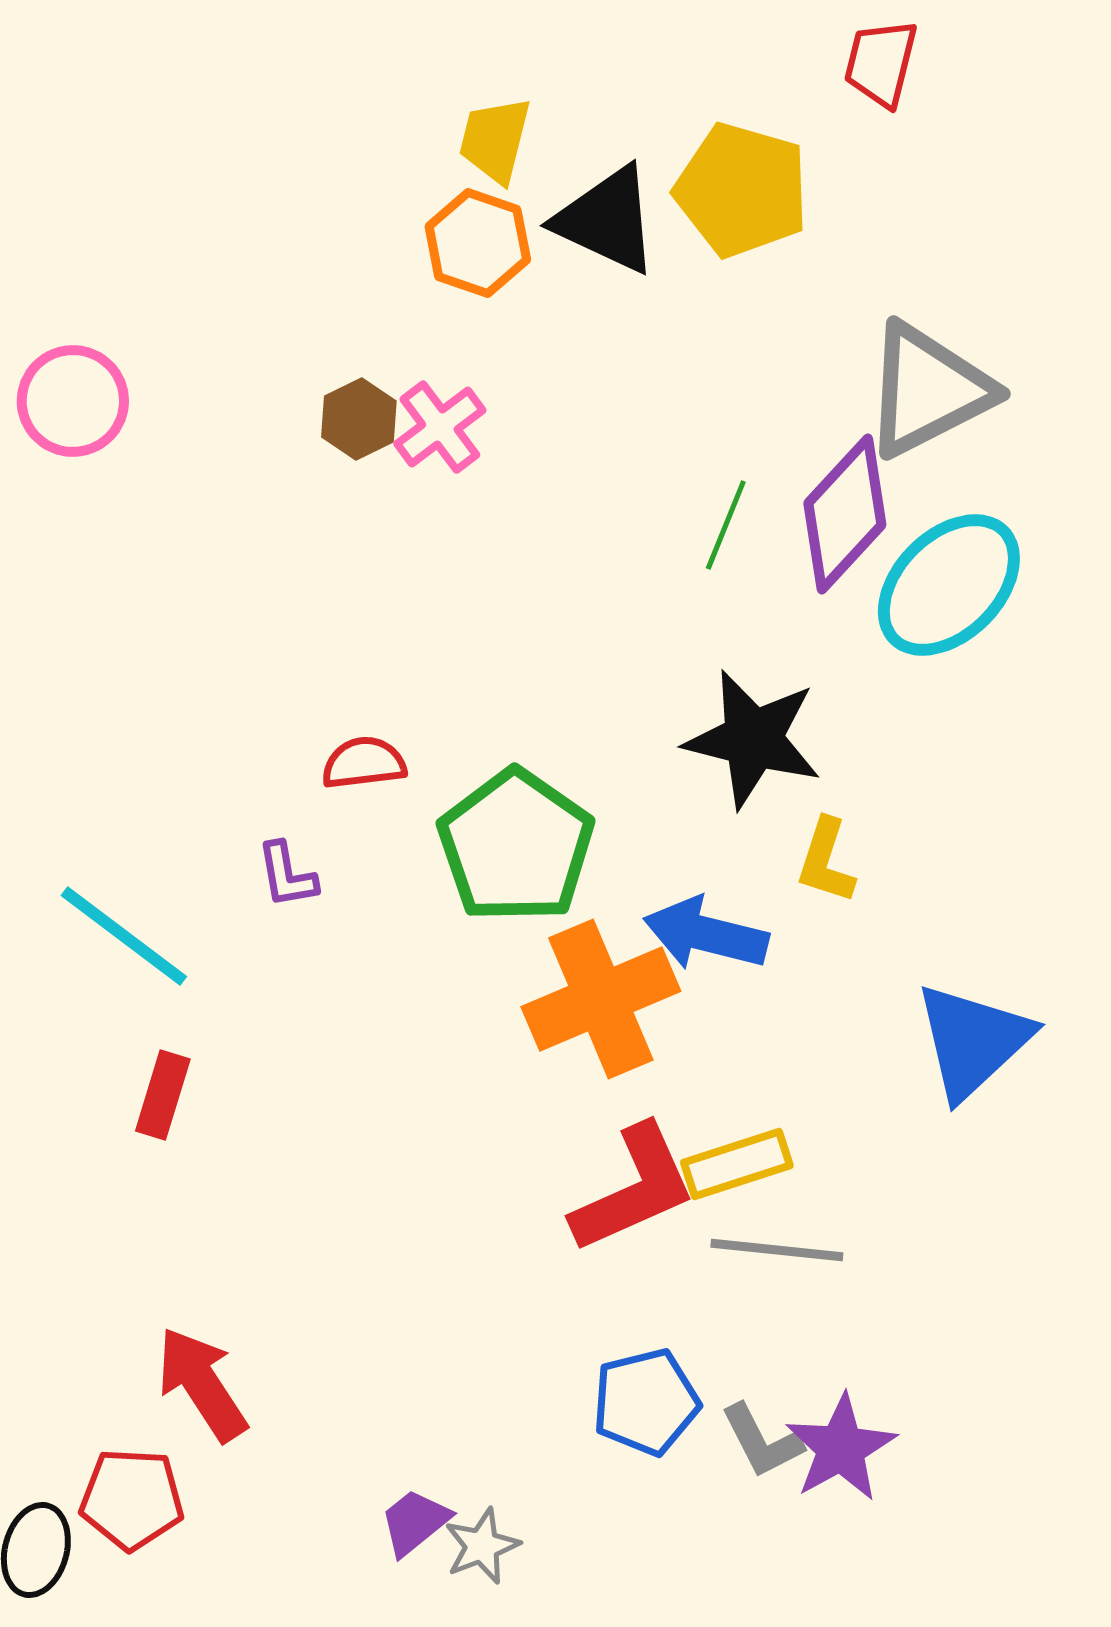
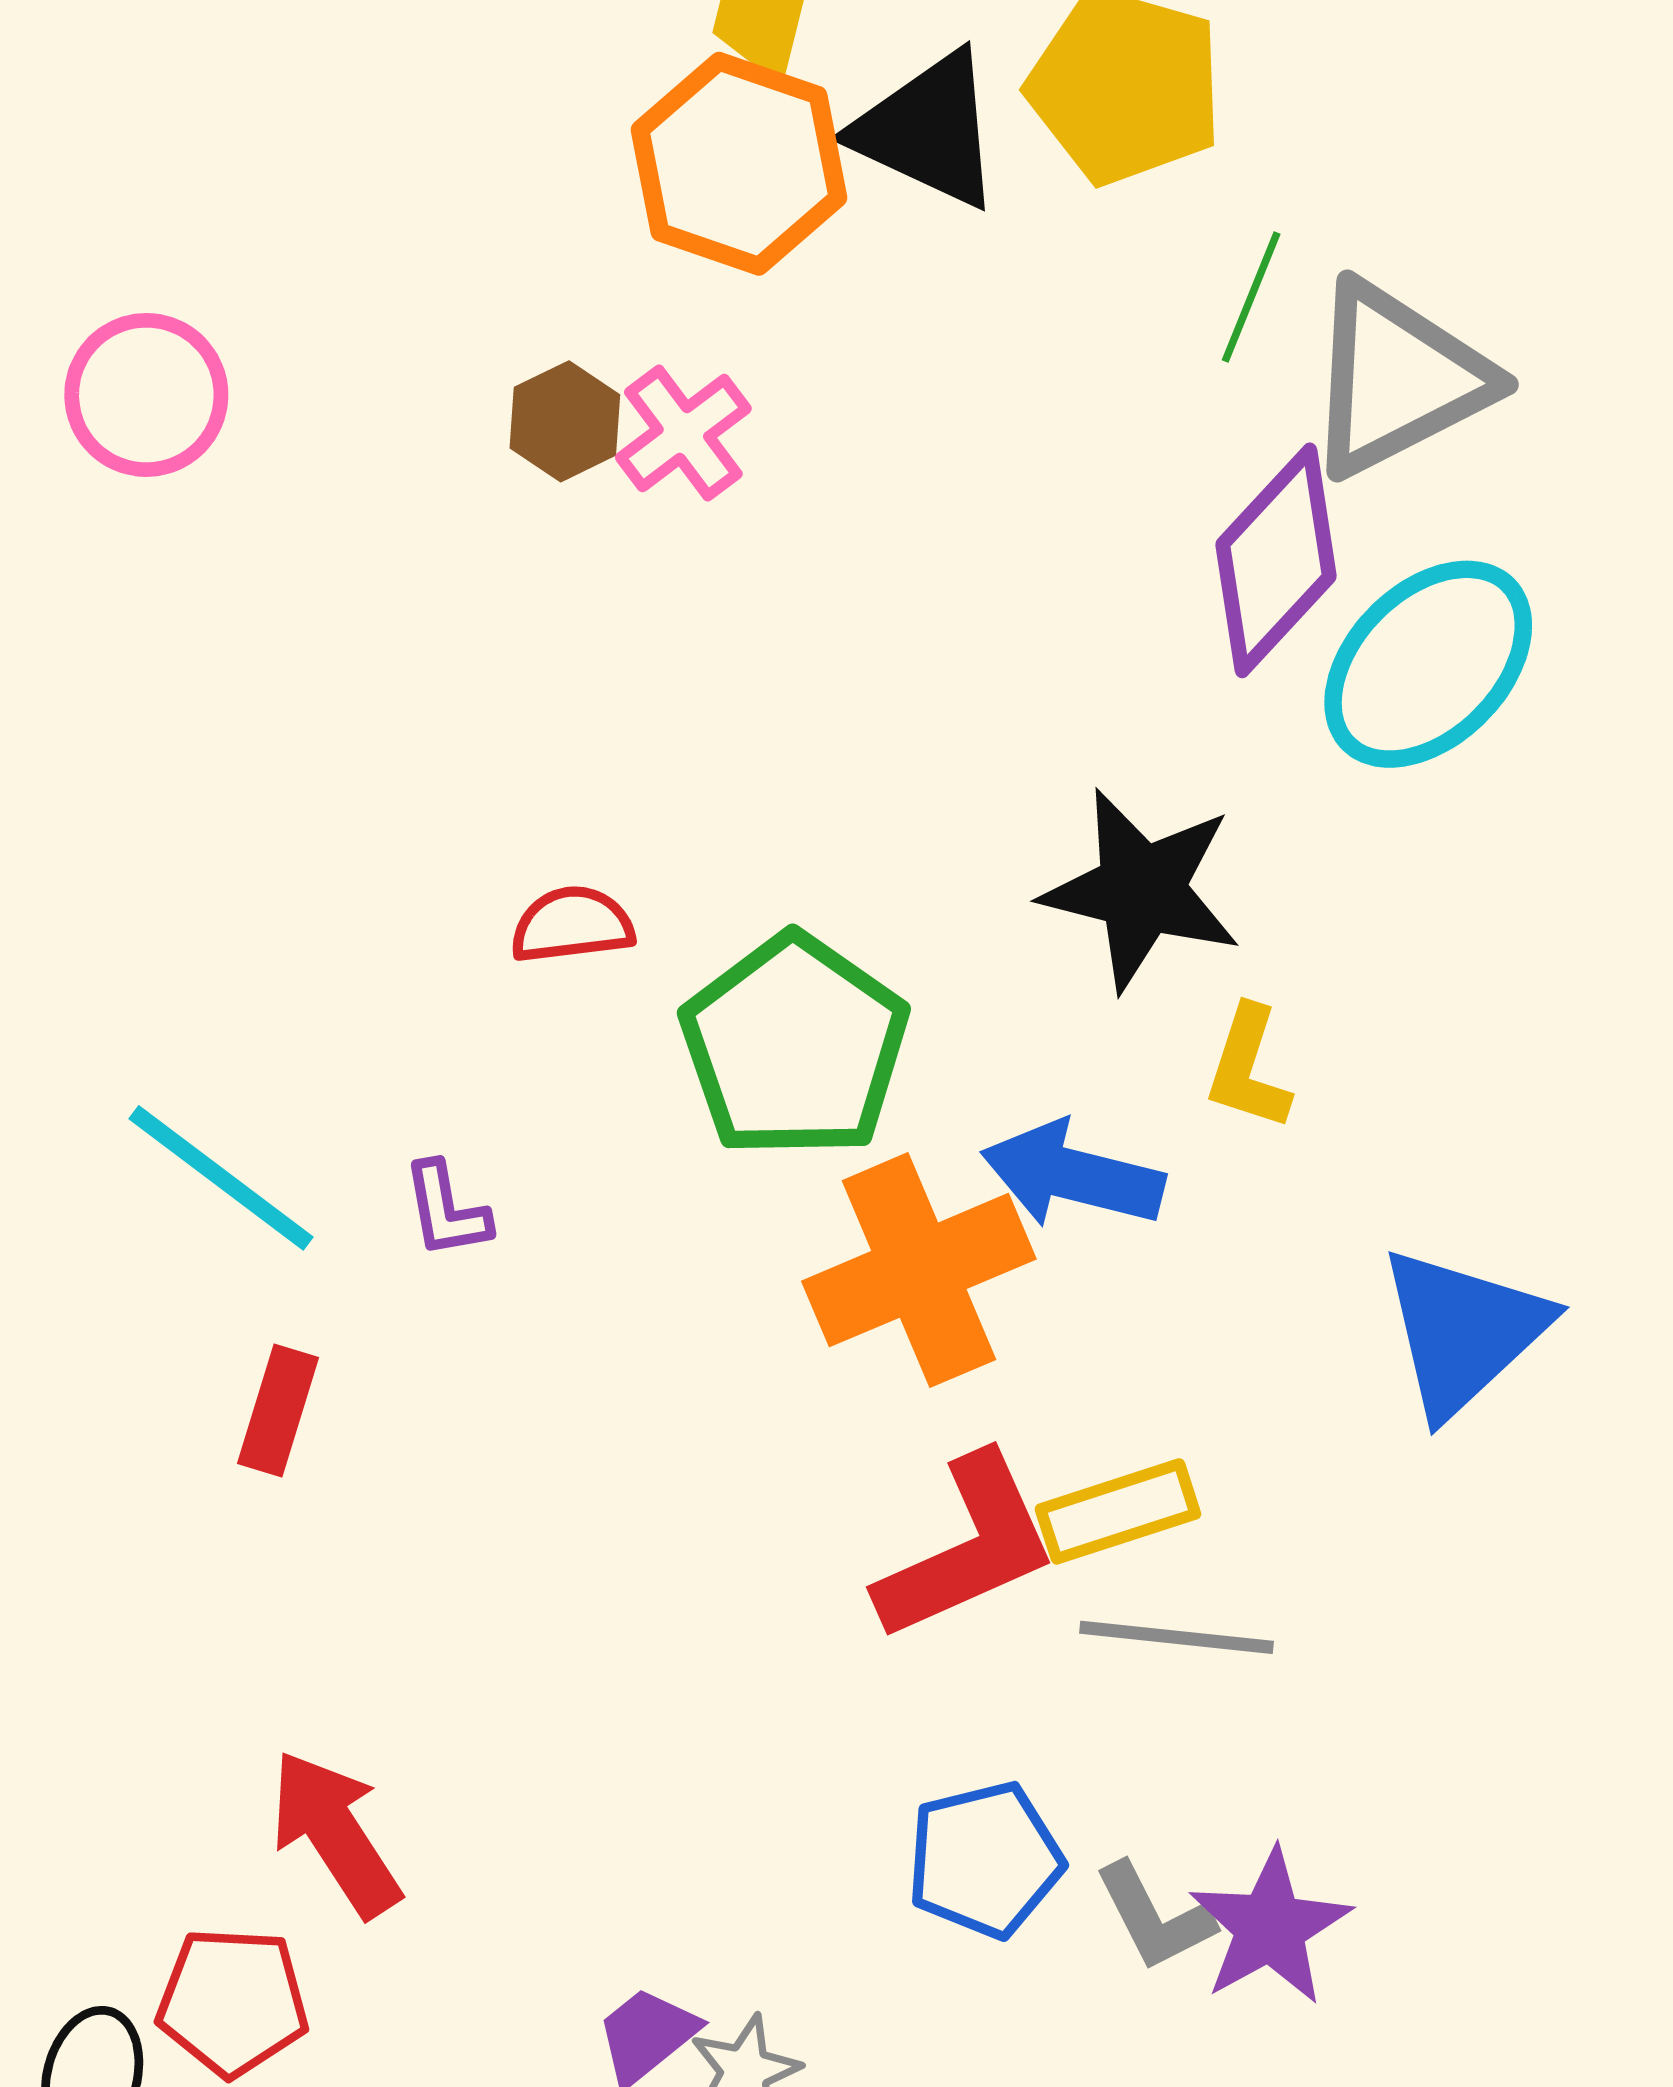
orange hexagon: (478, 243) -> (739, 164), size x1.4
green line: (726, 525) -> (1251, 297), moved
purple L-shape: (287, 875) -> (446, 1210), moved

